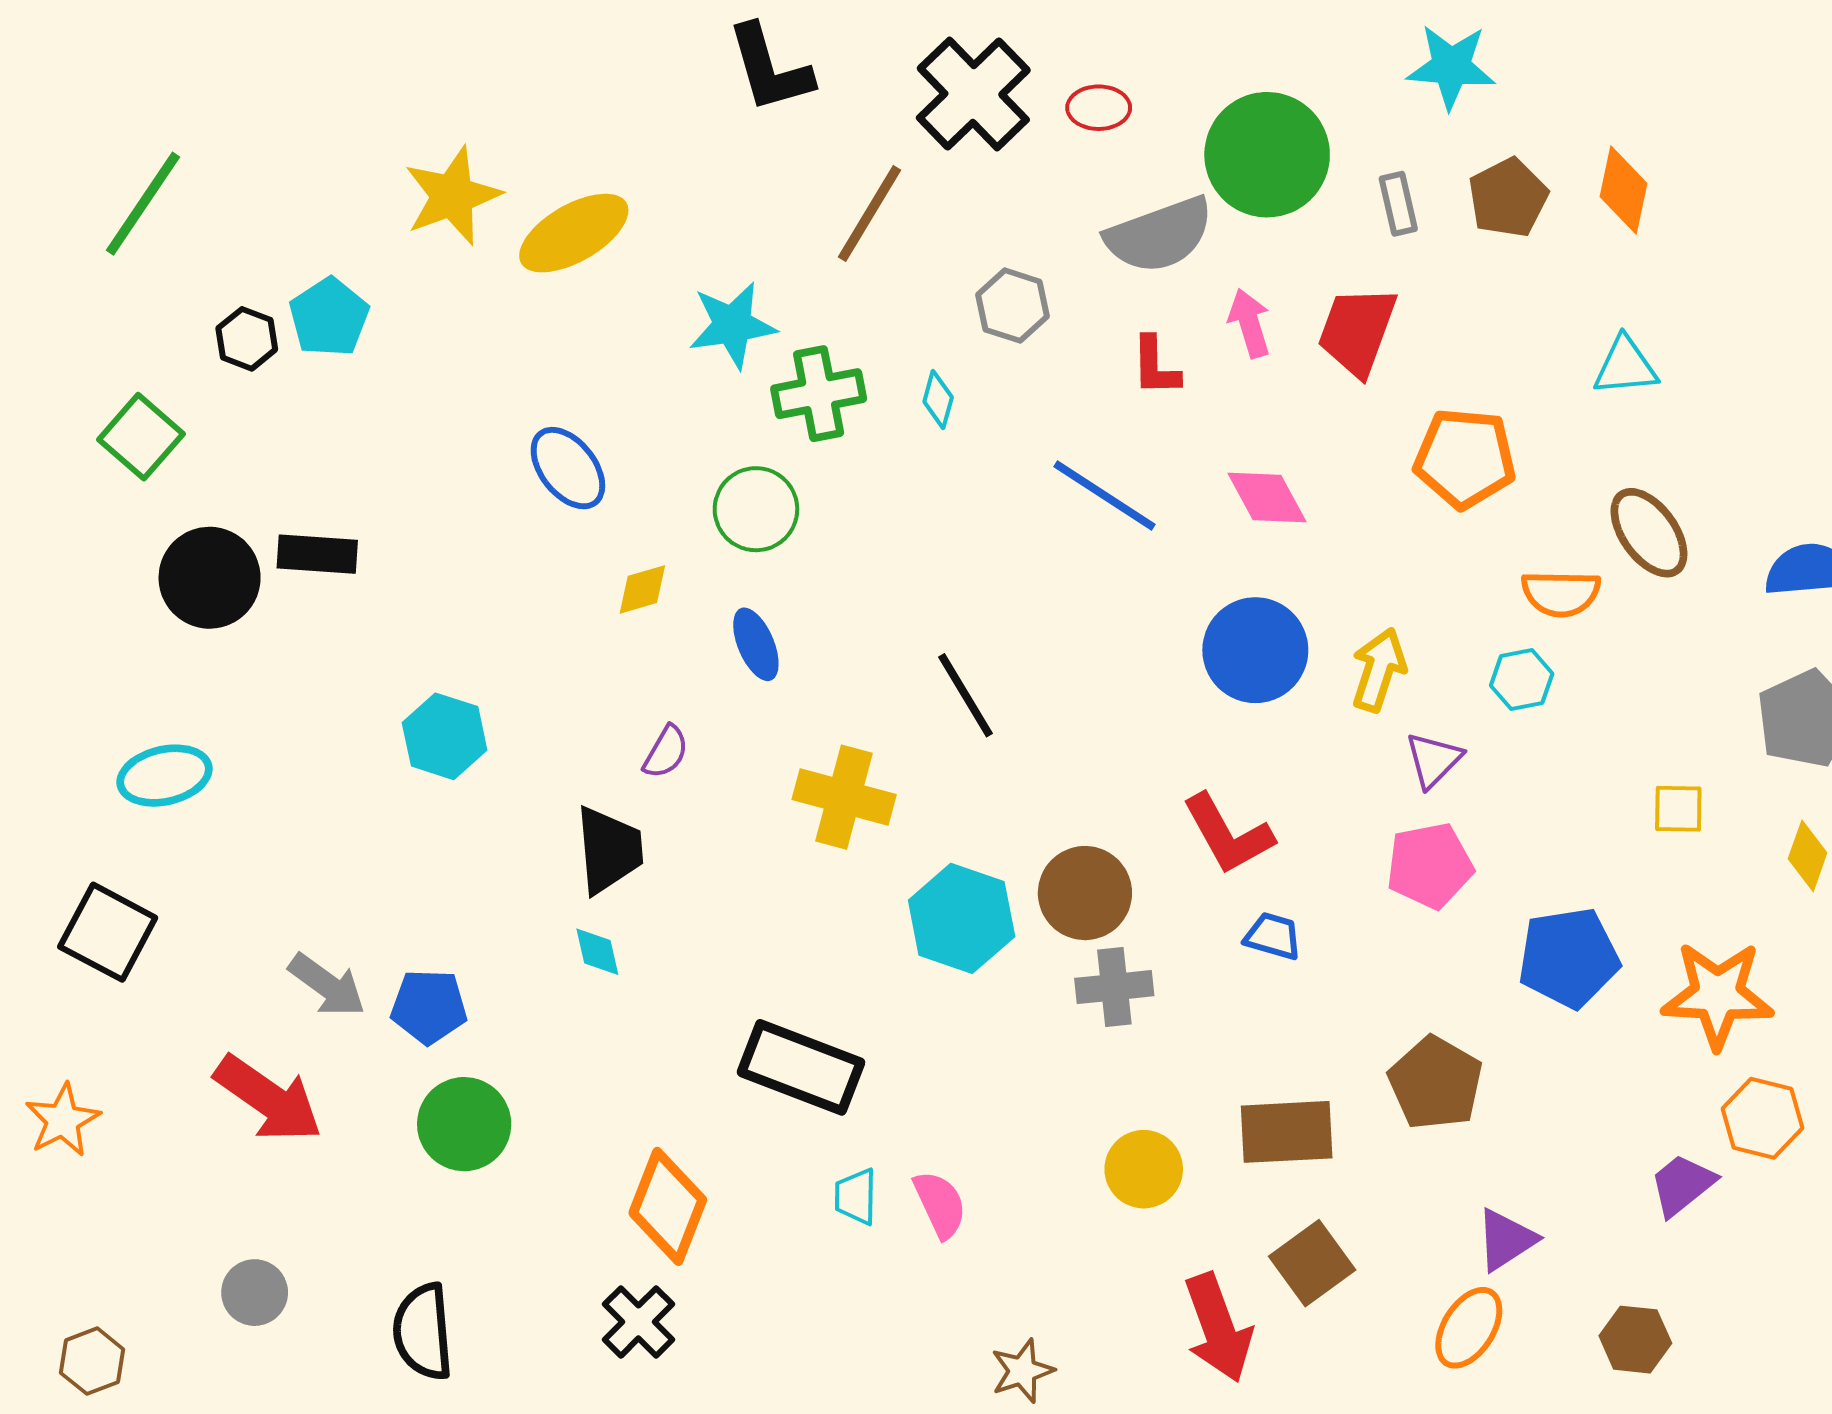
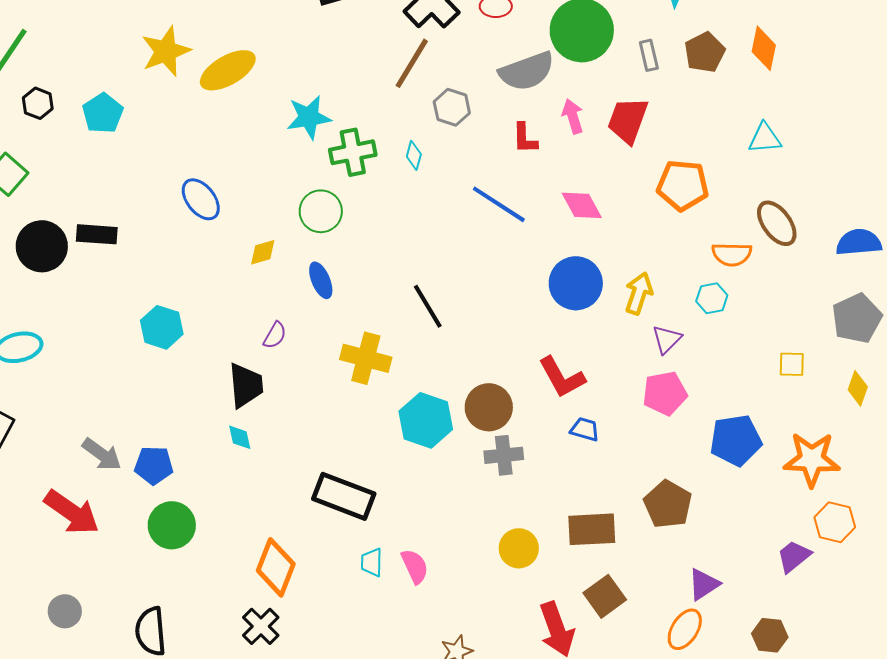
brown line: (870, 213) -> (412, 63), moved
black hexagon: (247, 339) -> (38, 103), moved
blue ellipse: (568, 468) -> (201, 199), moved

